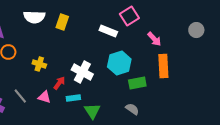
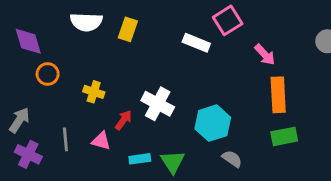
cyan hexagon: (119, 63) -> (213, 123), moved
green rectangle: (137, 83) -> (284, 136), moved
gray line: (20, 96) -> (65, 139), turned 35
cyan rectangle: (73, 98) -> (140, 159), moved

